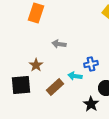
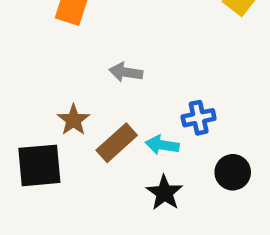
brown rectangle: (55, 87) -> (117, 143), moved
black star: (91, 104) -> (164, 193), moved

